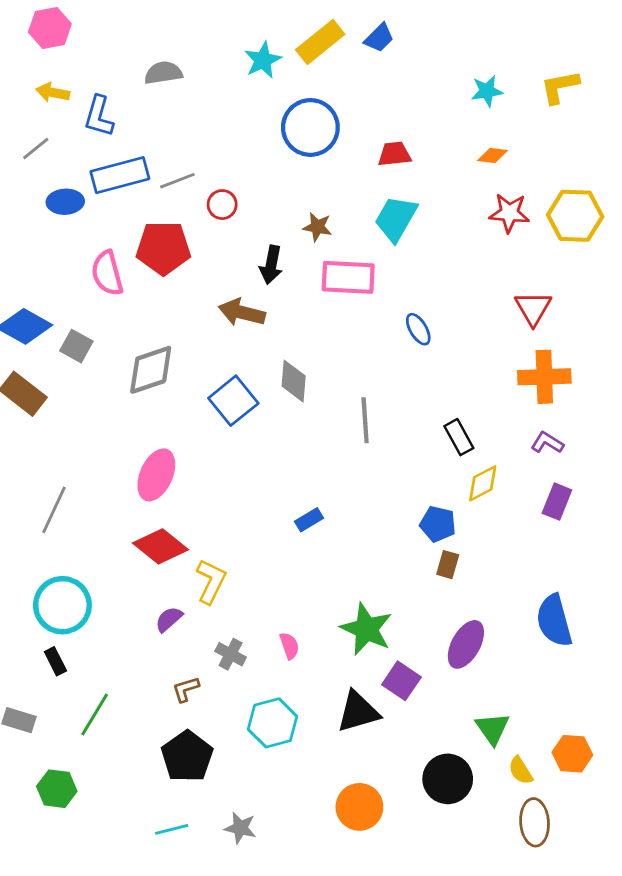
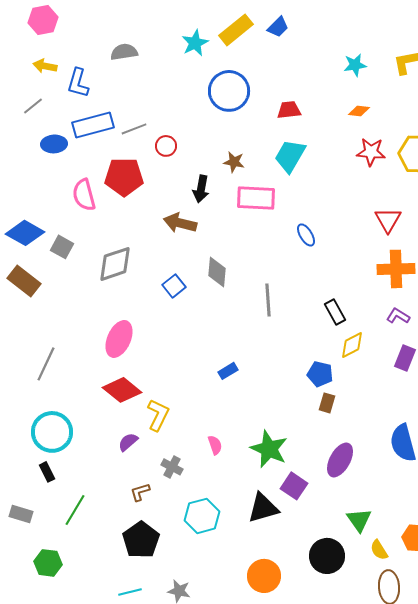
blue square: (233, 401) -> (174, 286), size x0.7
pink semicircle: (289, 646) -> (215, 445), moved

